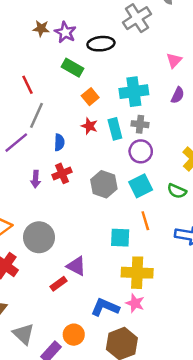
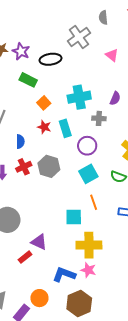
pink triangle: (174, 60) -> (112, 55), moved, turned -32
gray cross: (140, 124) -> (99, 118), moved
gray hexagon: (104, 184) -> (49, 166), moved

